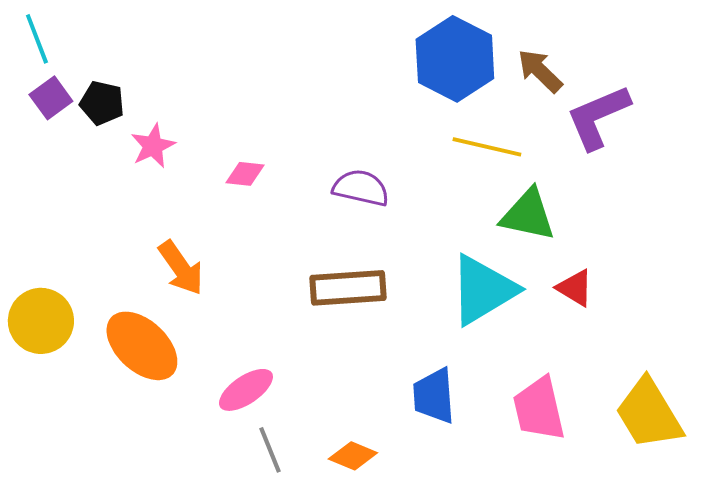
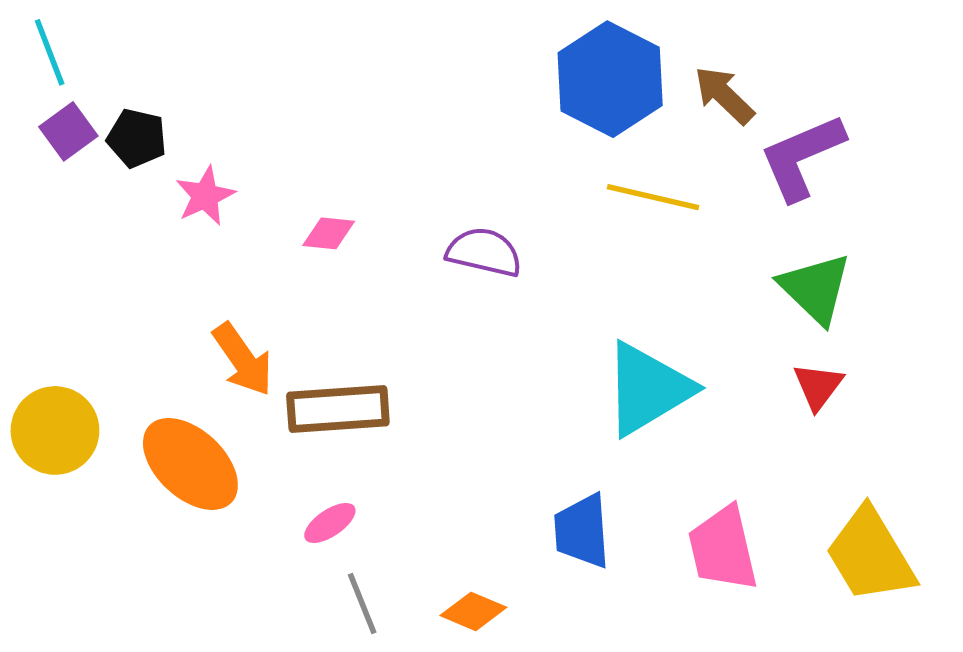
green triangle: (528, 215) -> (815, 288), moved, turned 32
brown rectangle: (348, 288) -> (338, 409), moved
red triangle: (575, 288) -> (818, 386), moved, turned 36
pink ellipse: (246, 390) -> (330, 523), size x0.7

